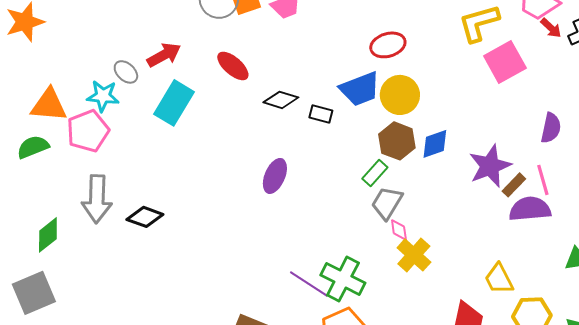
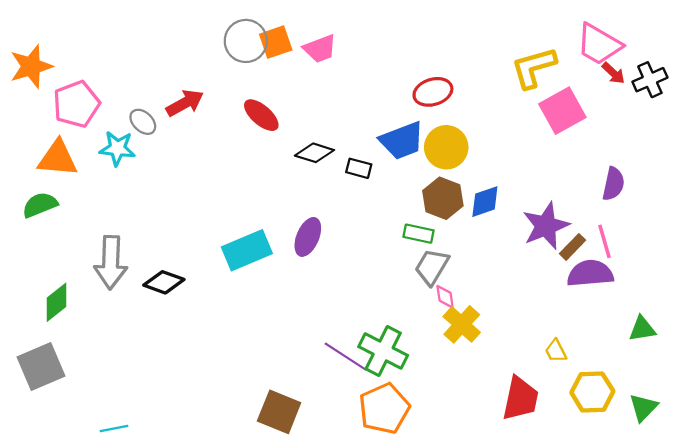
cyan rectangle: (174, 103) -> (247, 250), moved, turned 36
pink pentagon: (88, 131) -> (76, 104), moved
green rectangle: (375, 173) -> (419, 234), turned 60
yellow trapezoid: (499, 279) -> (556, 351), size x0.7

